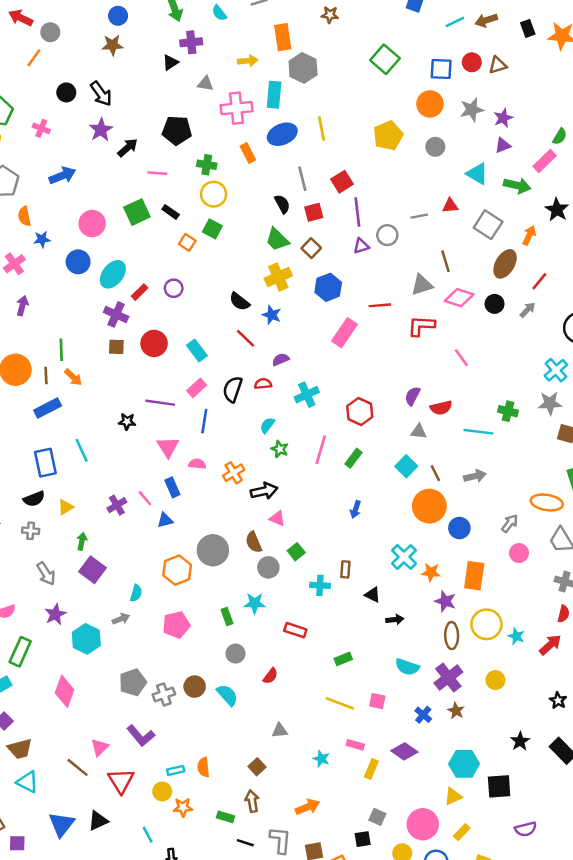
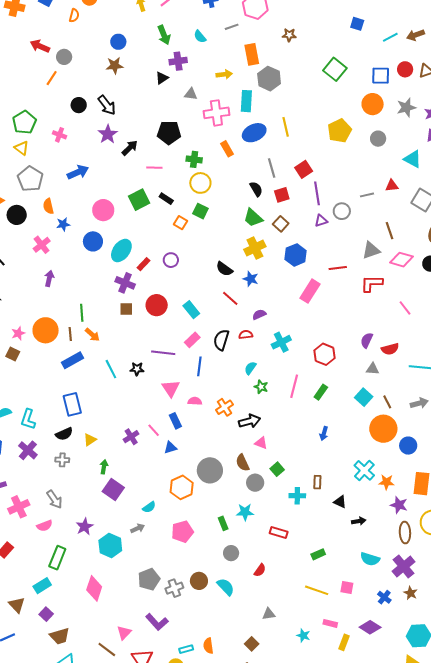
cyan line: (82, 450) -> (111, 369), moved
gray arrow: (46, 574) -> (54, 499), moved
cyan semicircle: (136, 593) -> (149, 507), turned 40

